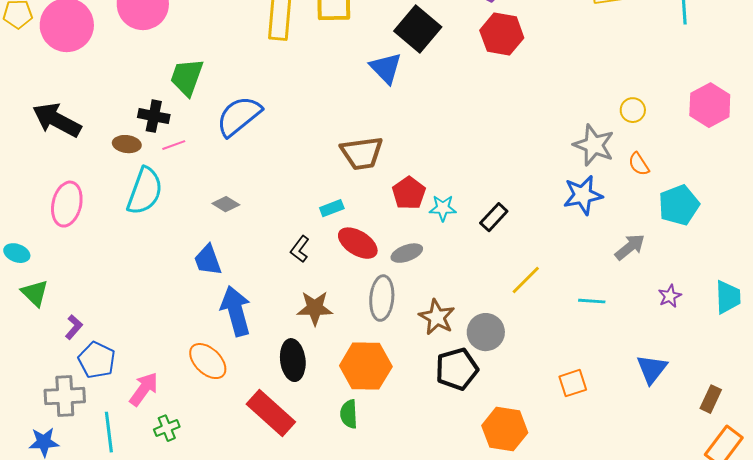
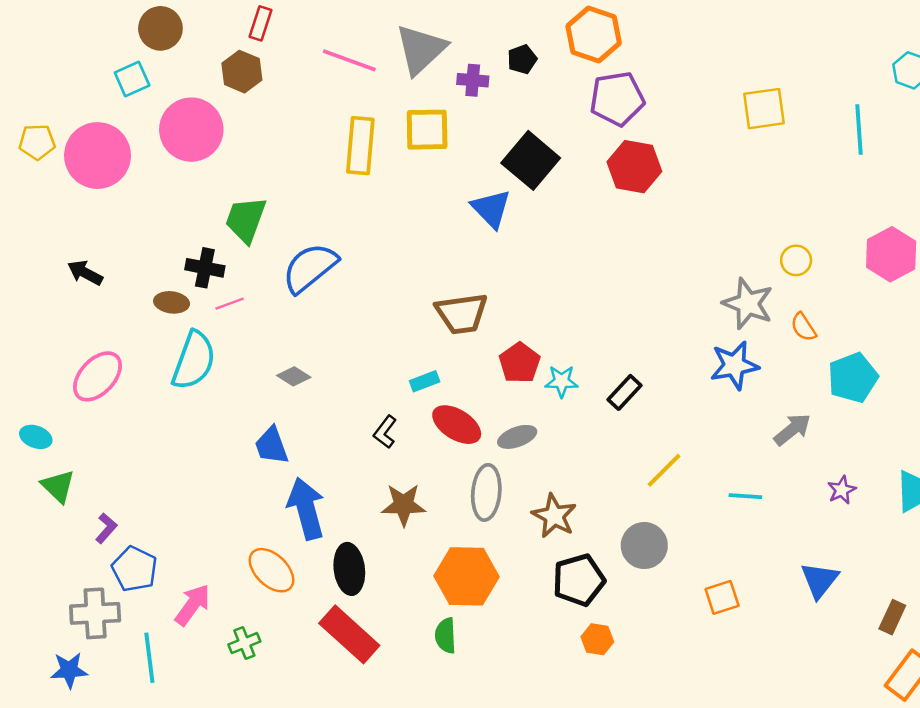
black arrow: (57, 120) -> (85, 273), size x0.6
pink ellipse: (67, 204) -> (98, 376), turned 30
gray circle: (486, 332) -> (644, 546), moved
black ellipse: (293, 360) -> (349, 569), moved
green cross: (167, 428) -> (244, 643), moved
orange hexagon: (505, 429) -> (597, 639), moved, size x0.6

